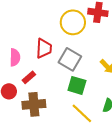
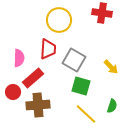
yellow circle: (73, 22) -> (59, 20), moved
red rectangle: (29, 77) -> (33, 78), size x1.5

